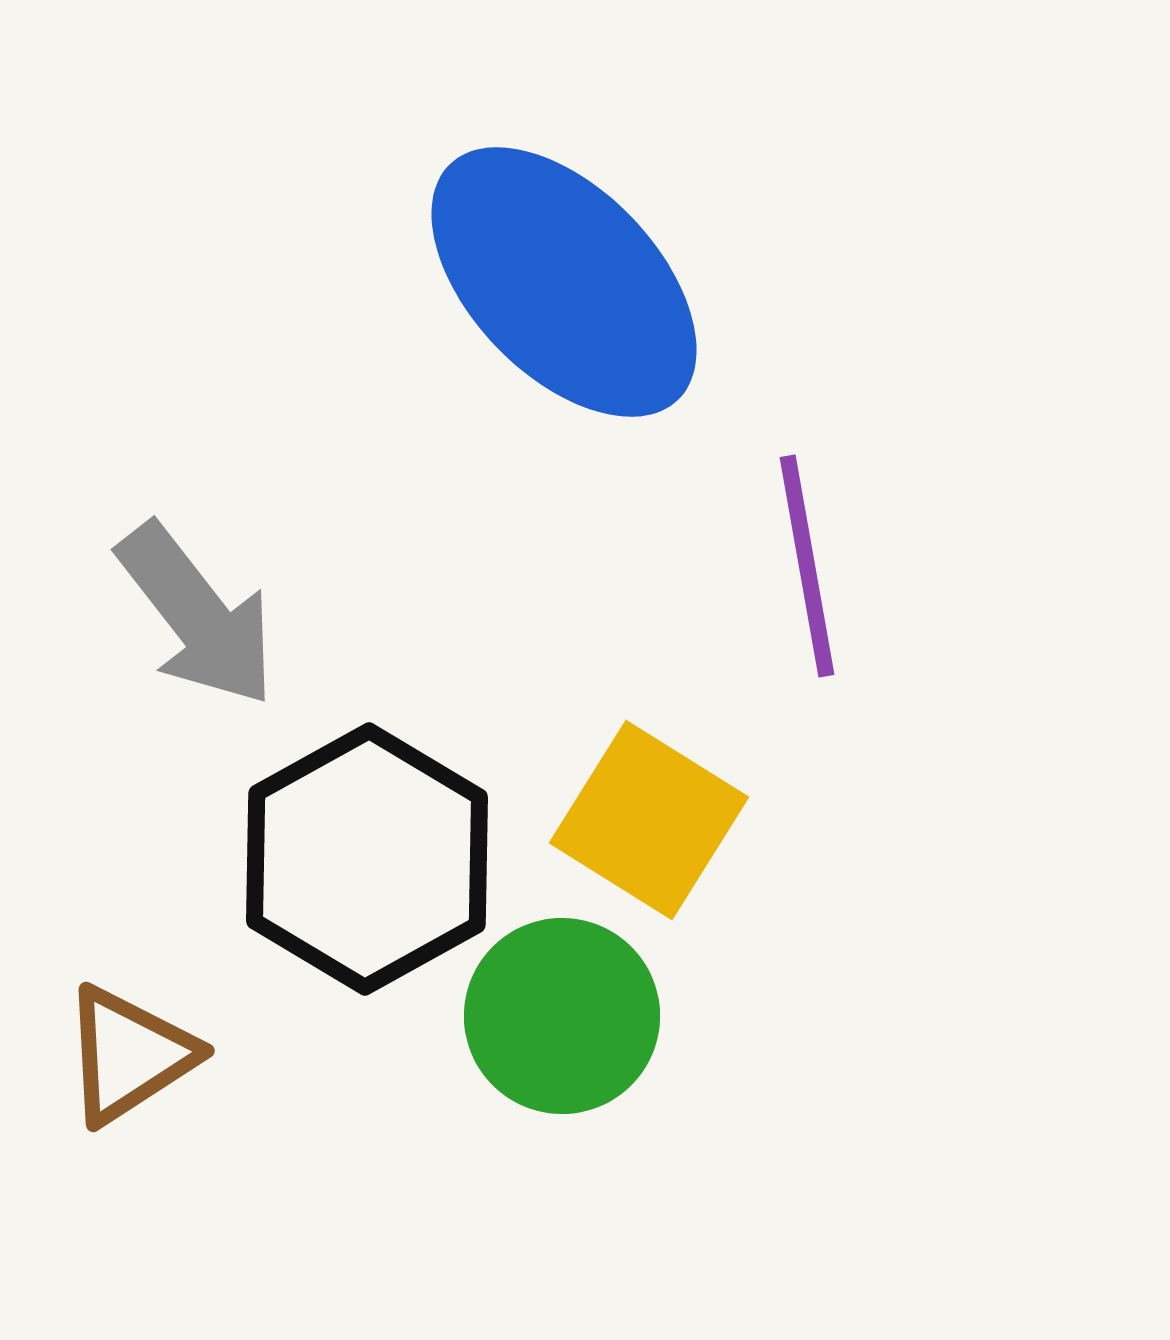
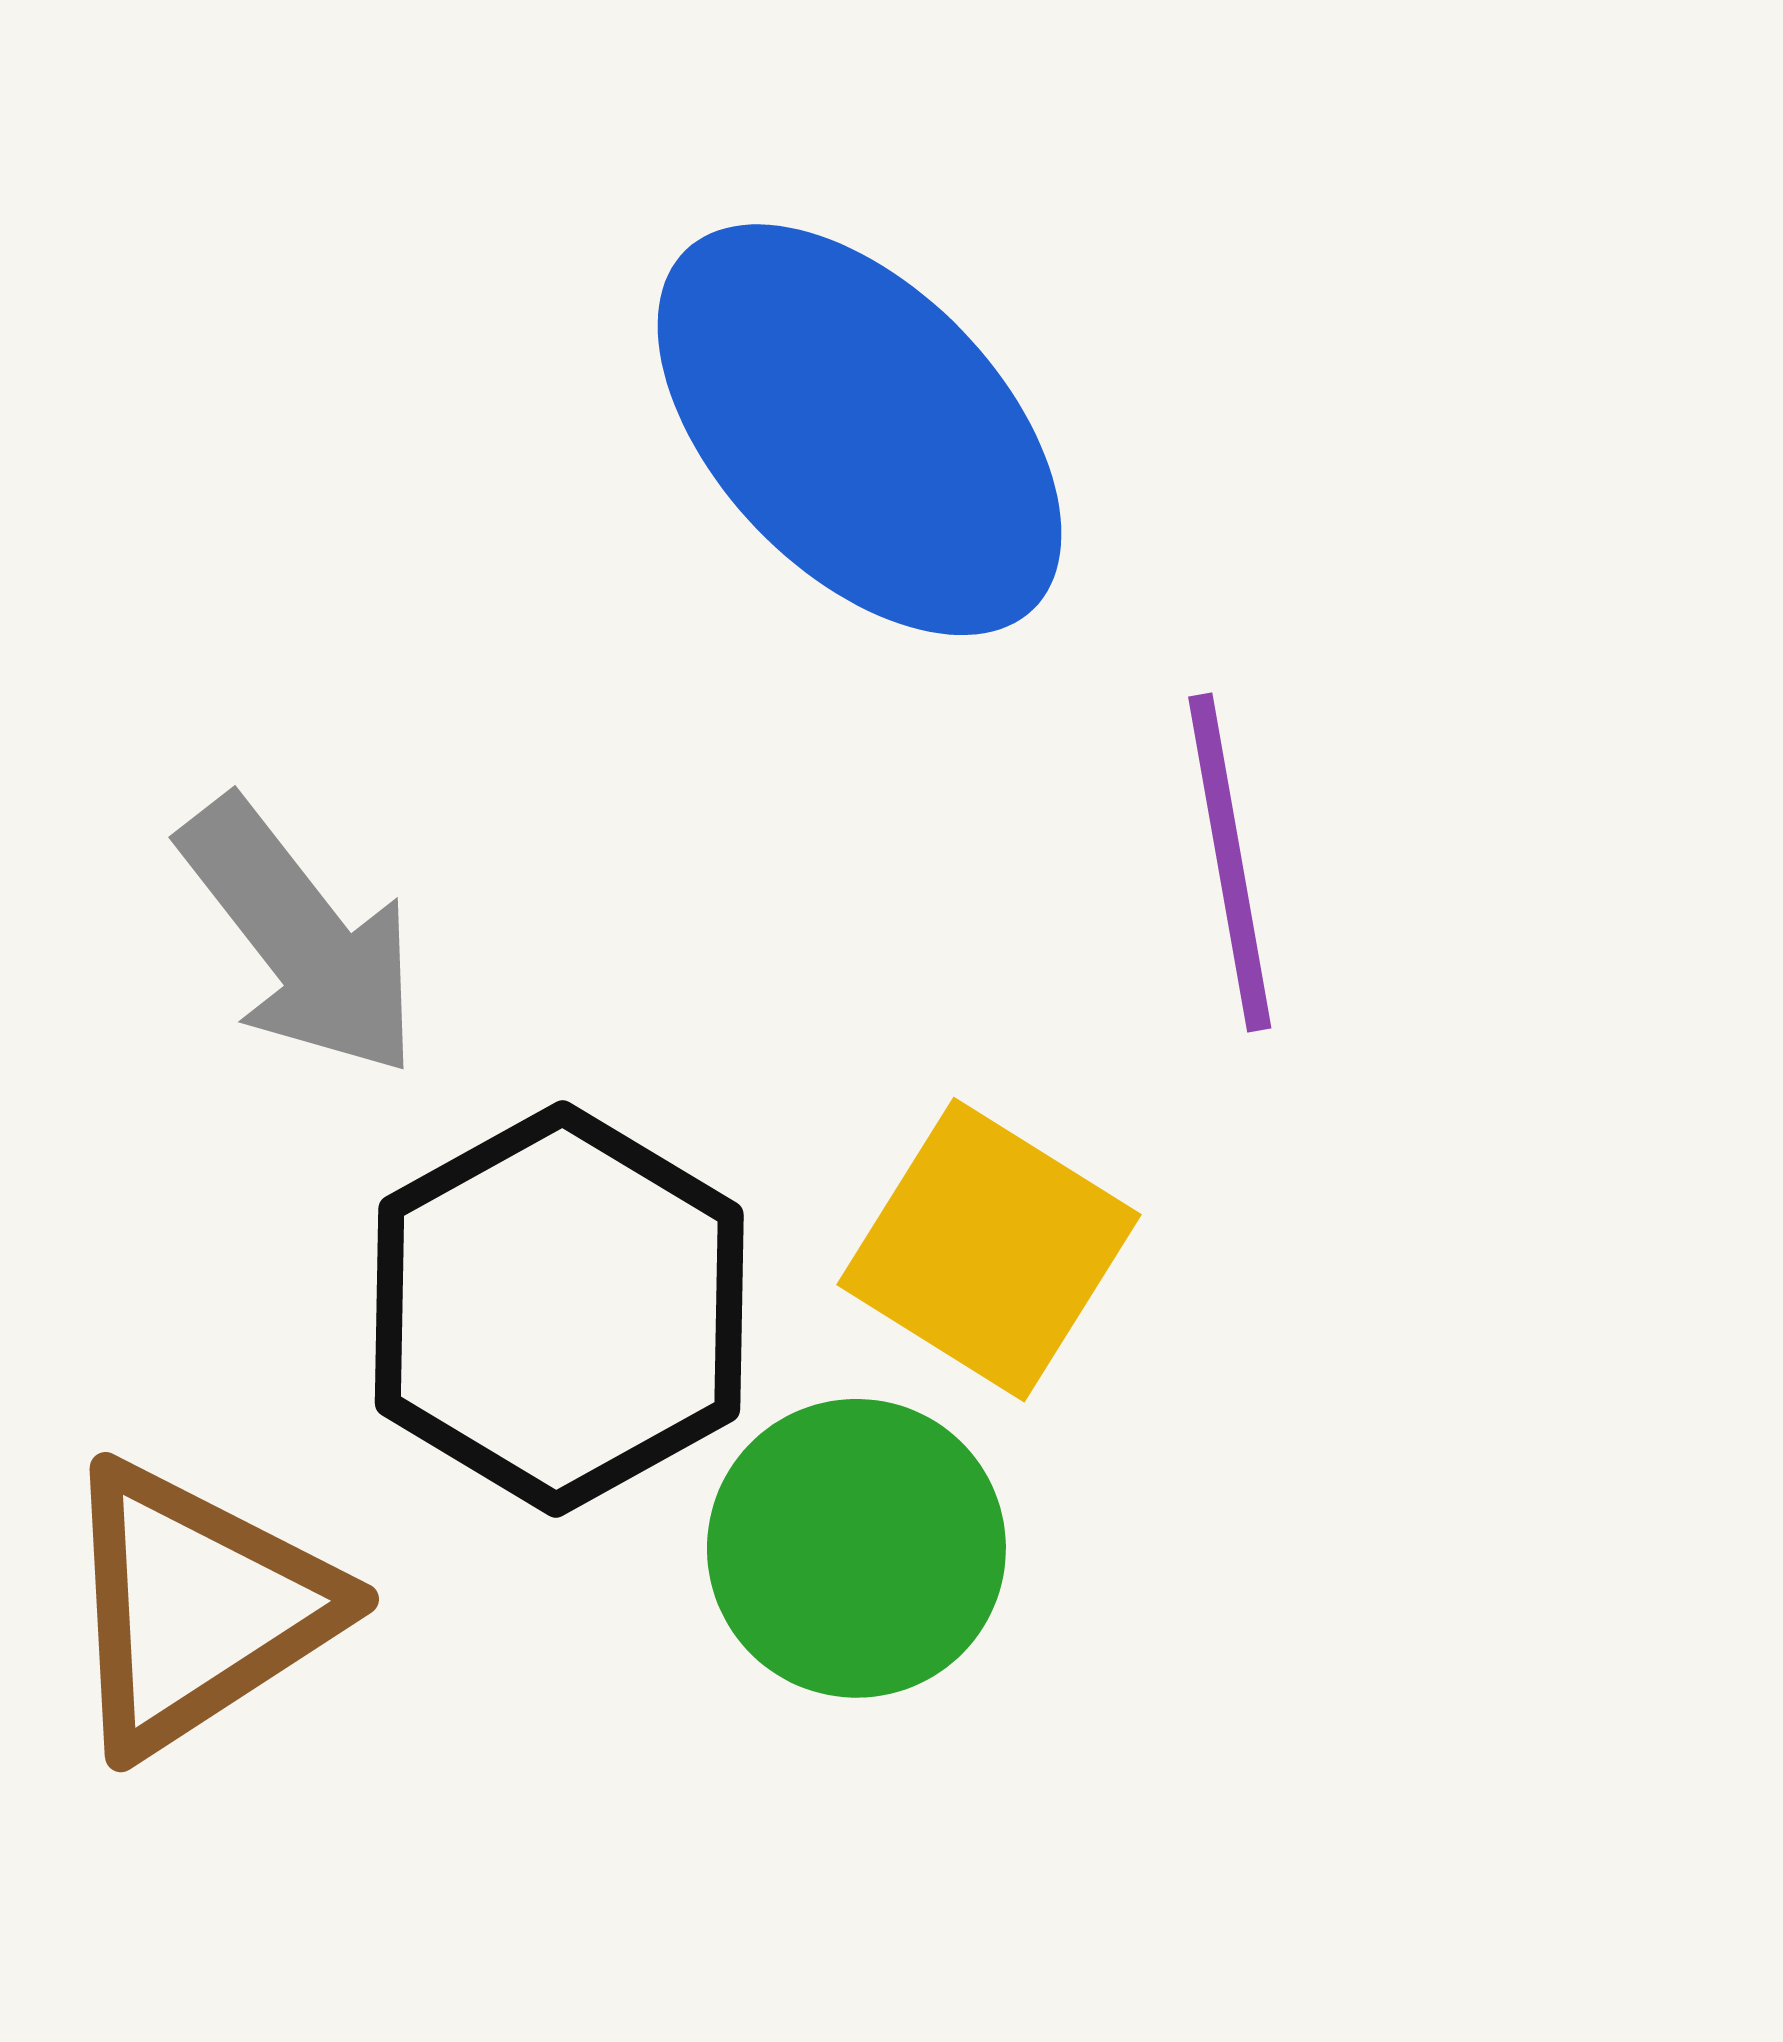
brown triangle: (129, 1055) -> (197, 1608), size x1.4

